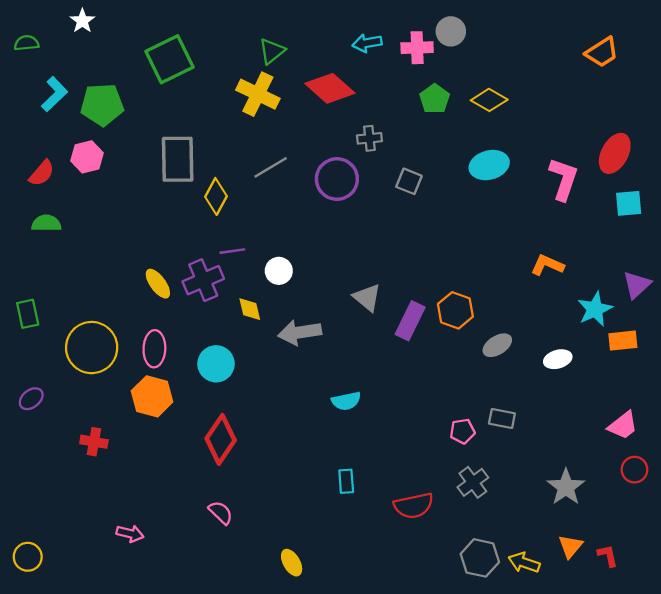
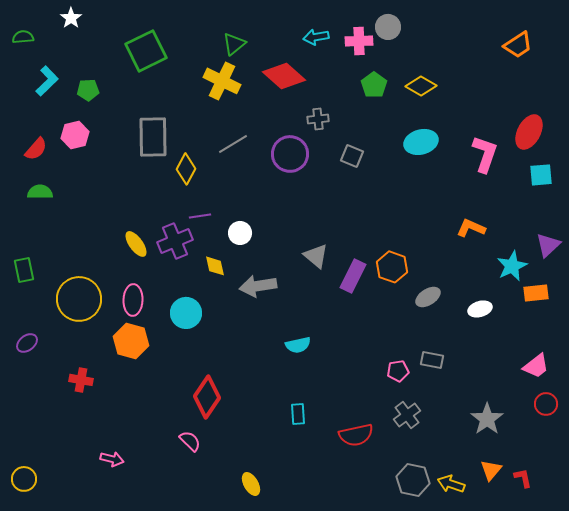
green pentagon: (102, 105) -> (88, 90), size x0.6
red diamond: (221, 439) -> (207, 397), moved

